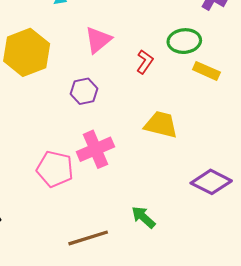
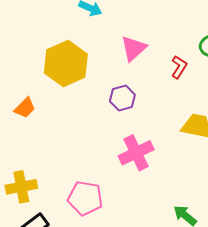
pink pentagon: (55, 169) -> (85, 198), moved

